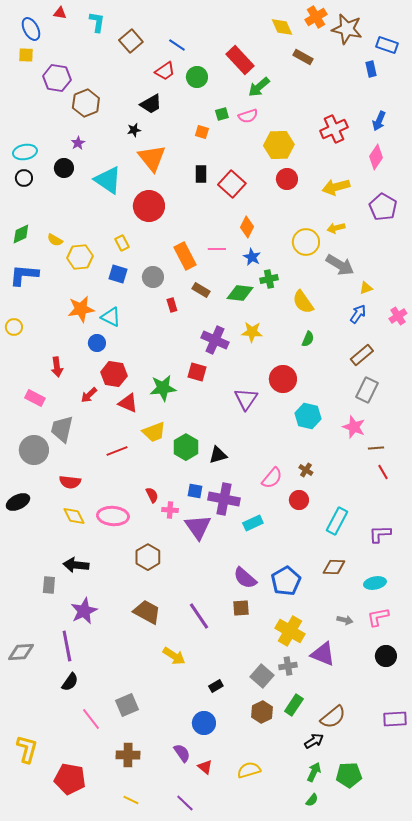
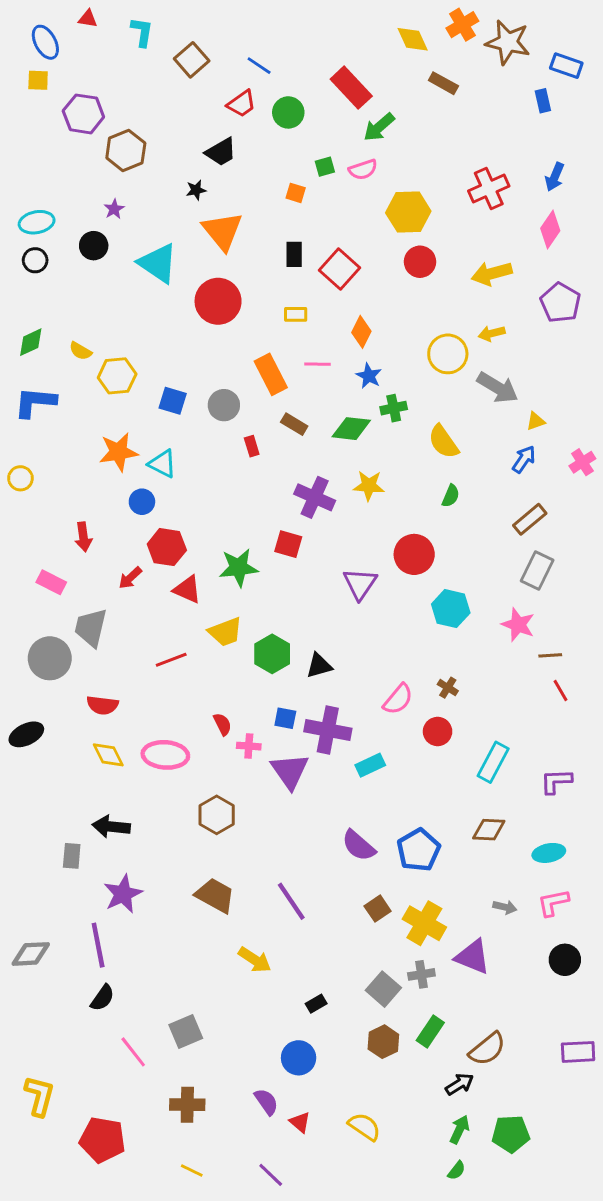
yellow rectangle: (122, 243) -> (296, 314), moved, turned -63
brown square: (241, 608) -> (378, 909), moved, turned -30
yellow semicircle: (249, 770) -> (364, 1127), turned 50

